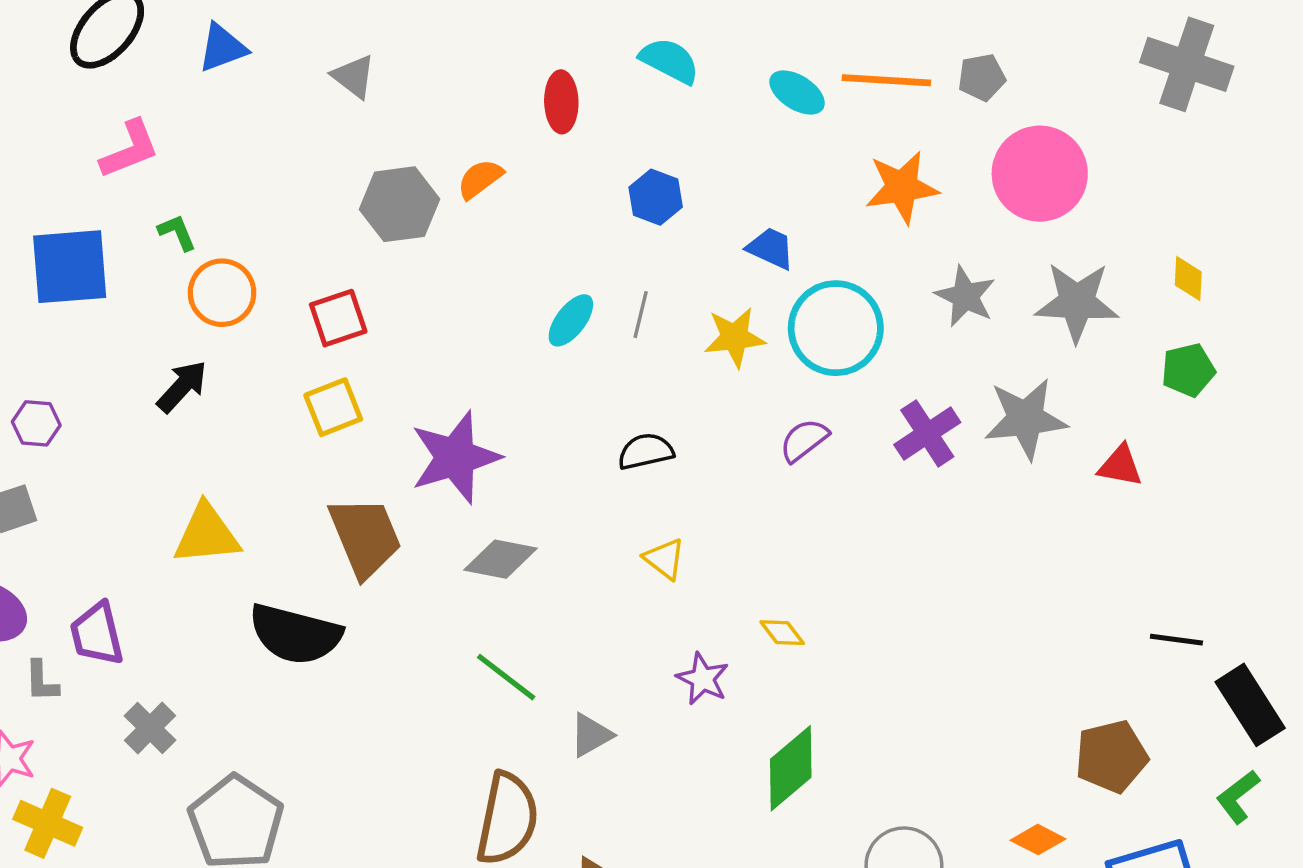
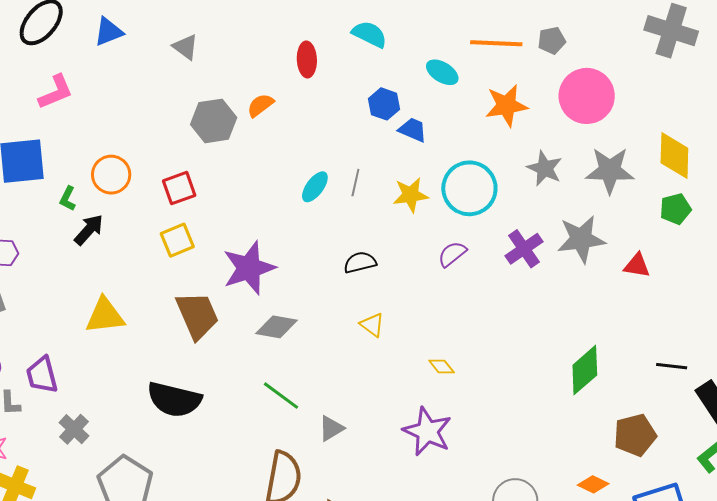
cyan ellipse: (797, 92) -> (442, 72), moved
blue hexagon: (656, 197) -> (384, 104), moved
green L-shape: (177, 232) -> (68, 199), moved, turned -130
blue trapezoid: (771, 248) -> (413, 130), moved
yellow diamond: (1188, 279) -> (674, 156), size x1.8
black semicircle: (295, 634) -> (174, 400), moved
purple star: (703, 679) -> (427, 431), moved, size x1.6
green diamond: (791, 768) -> (585, 370), moved

